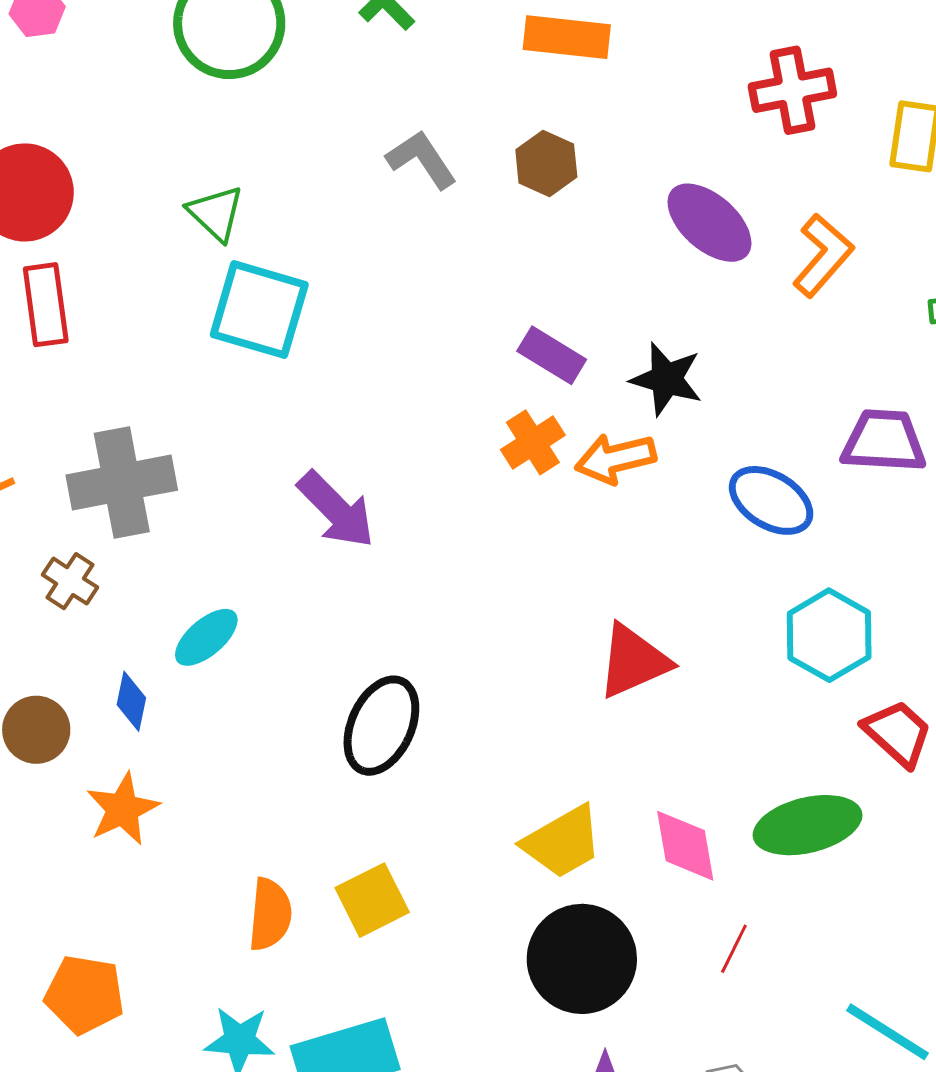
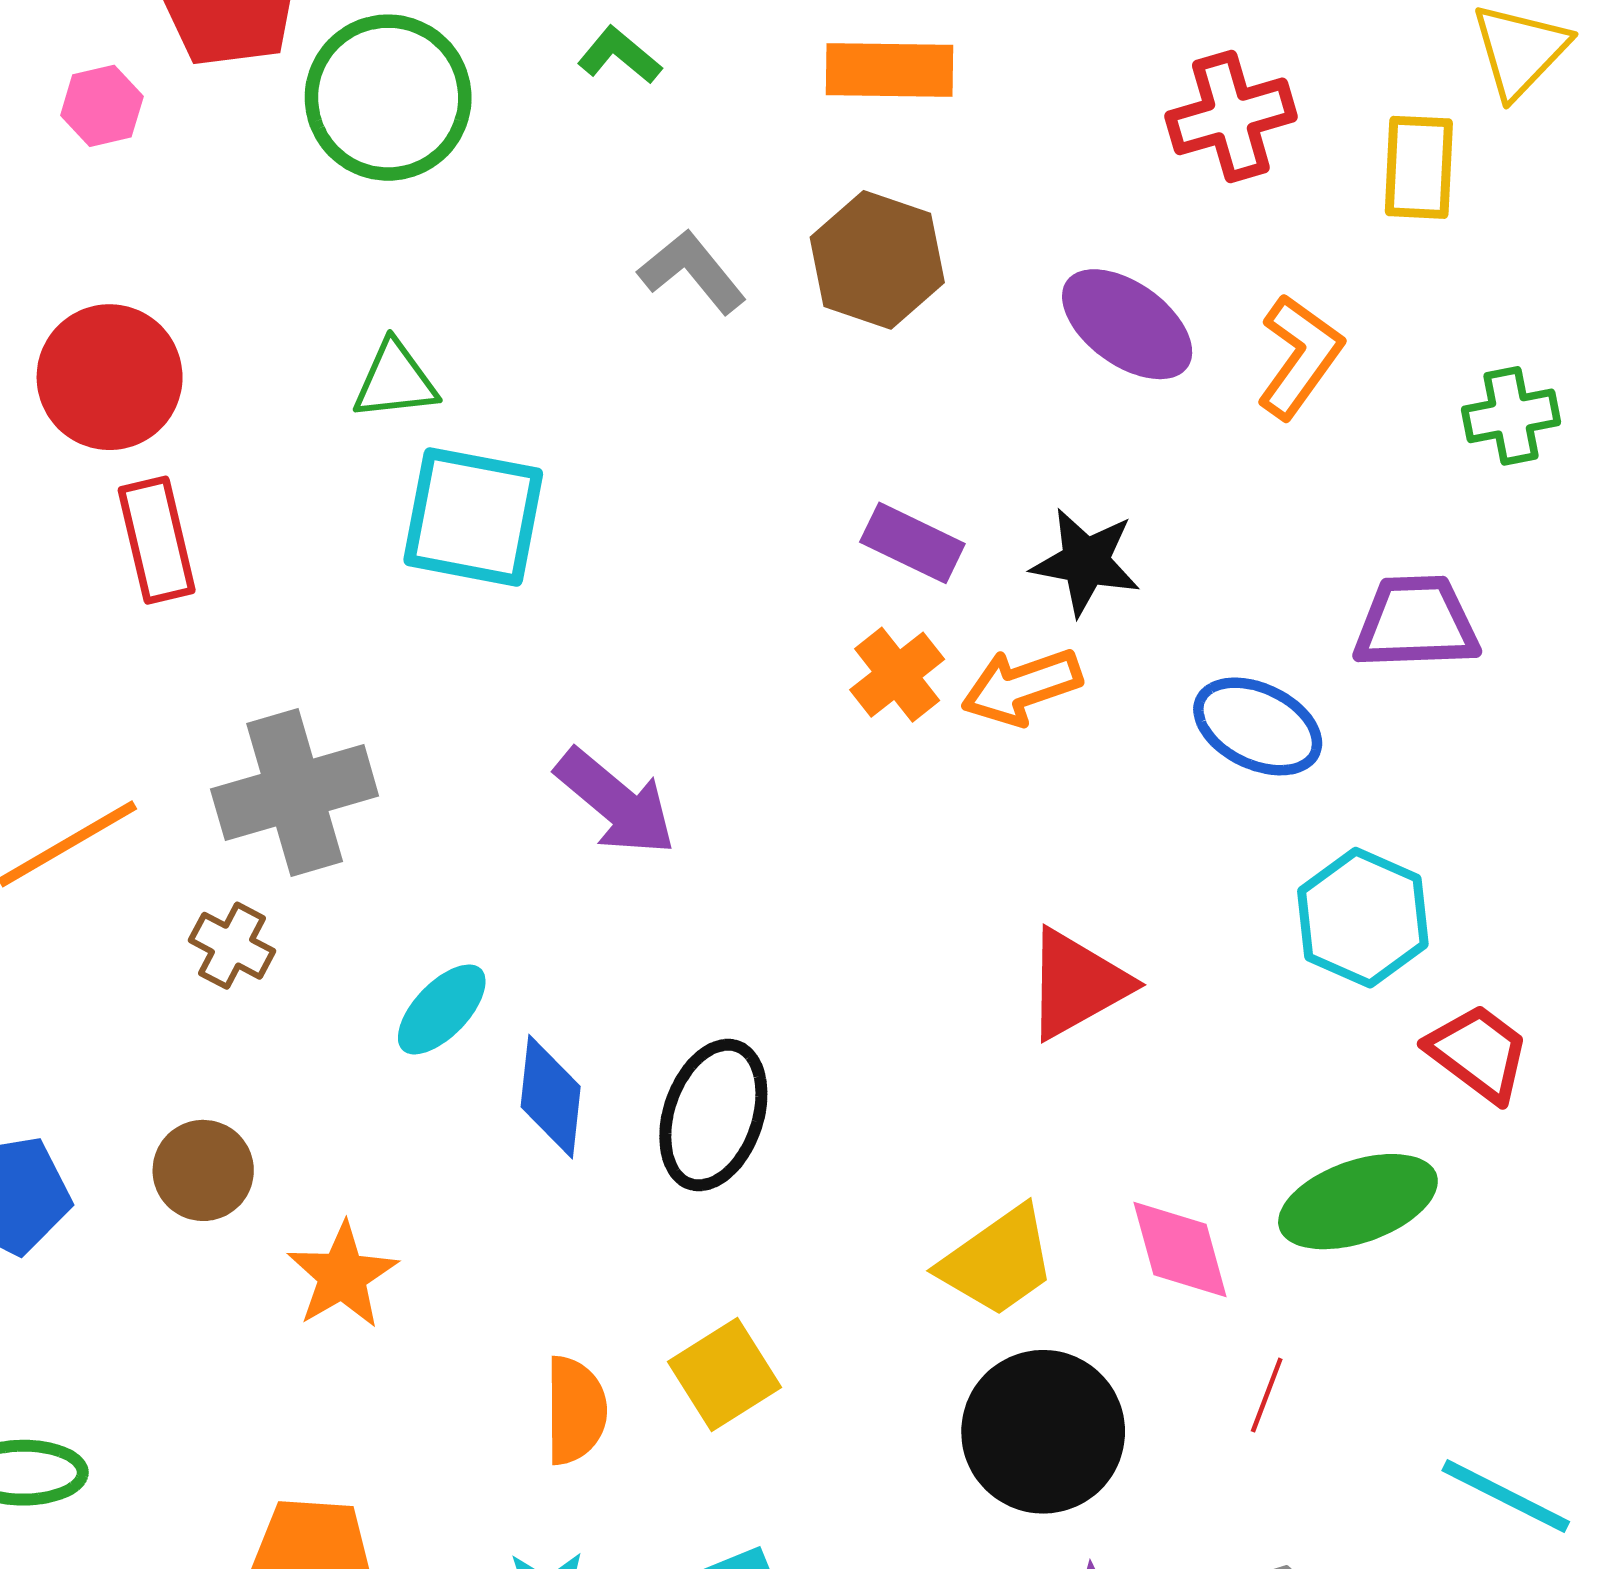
brown hexagon: (546, 163) -> (877, 260), size x1.4
green triangle: (216, 213) -> (395, 381), turned -44
blue diamond: (131, 701) -> (551, 1097), moved, size x1.4

